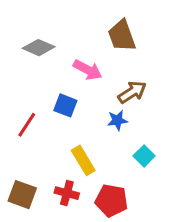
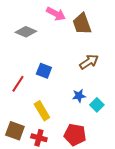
pink arrow: (88, 70) -> (56, 14), moved
blue star: (117, 120) -> (79, 96), moved
yellow rectangle: (83, 160) -> (42, 111), moved
red cross: (67, 193) -> (39, 138), moved

